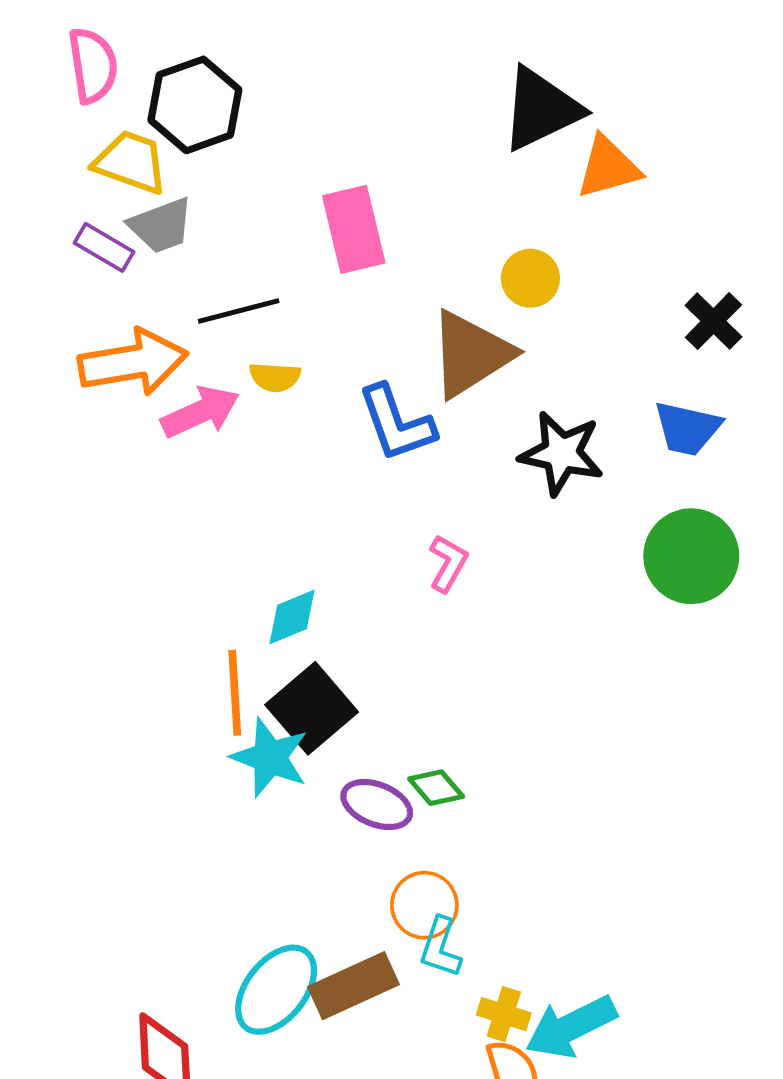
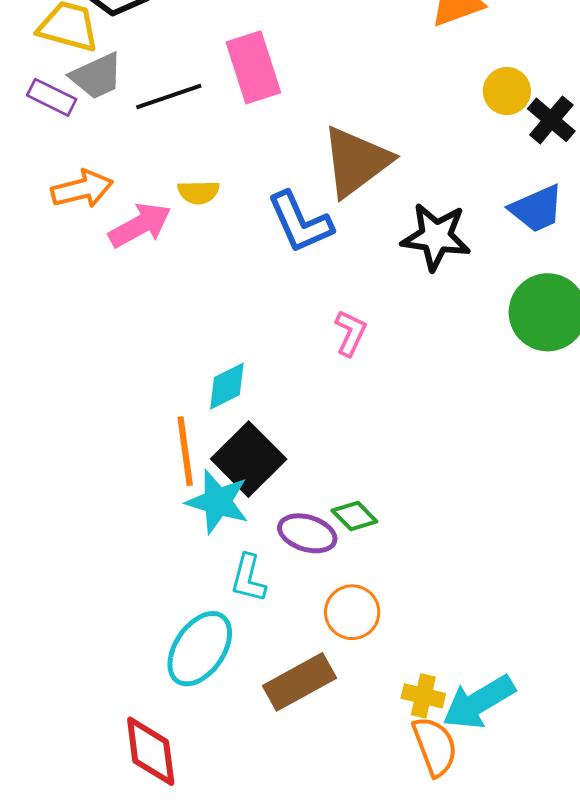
yellow circle: (530, 278) -> (507, 91), moved
black line: (239, 311) -> (169, 97), moved
orange arrow: (133, 362) -> (82, 189), size x0.7
blue trapezoid: (687, 428) -> (537, 209), turned -32
cyan L-shape: (440, 947) -> (248, 578), moved
cyan ellipse: (276, 990) -> (200, 649), moved

